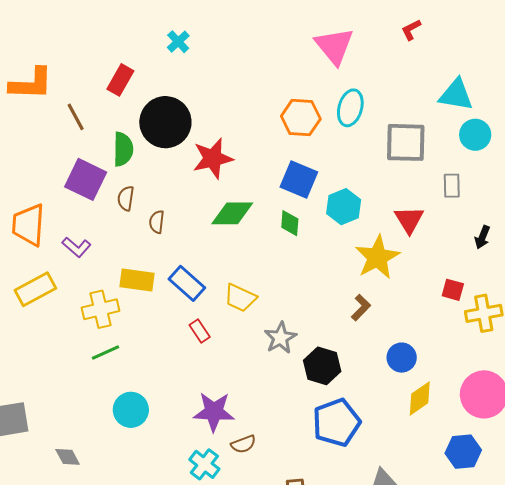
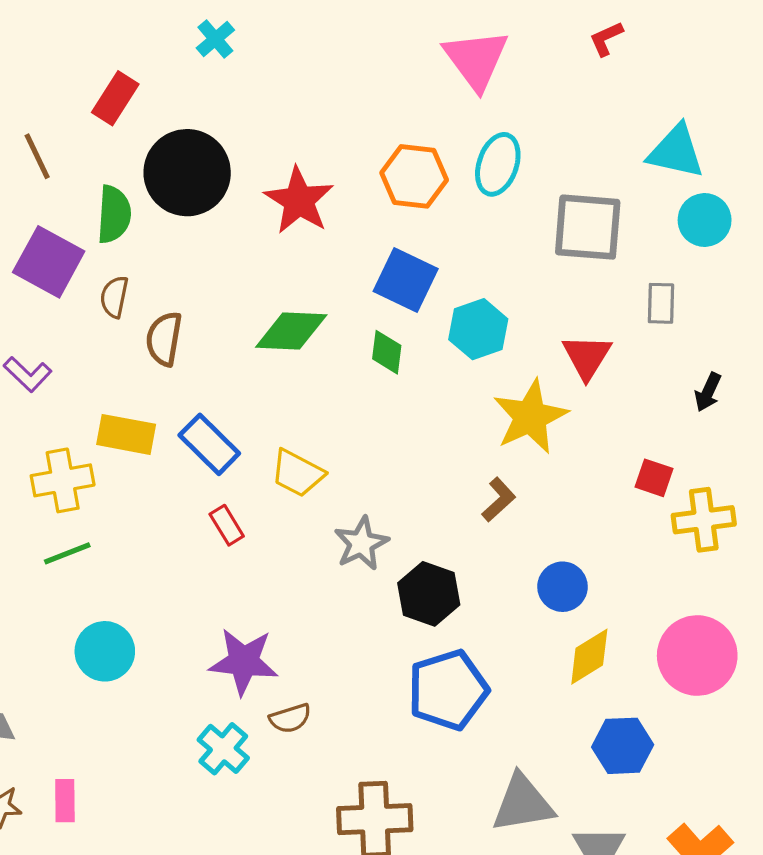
red star: (213, 158) -> (299, 200), moved, turned -30
brown semicircle: (157, 222) -> (164, 339), size x1.4
blue hexagon: (463, 452) -> (623, 746), moved

